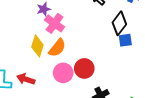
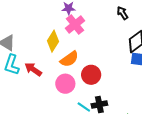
orange semicircle: (57, 48) -> (69, 59), moved
pink circle: (63, 73) -> (65, 84), moved

